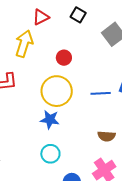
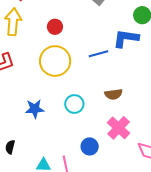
blue star: (50, 120) -> (35, 109), moved
cyan circle: (50, 154) -> (74, 104), moved

